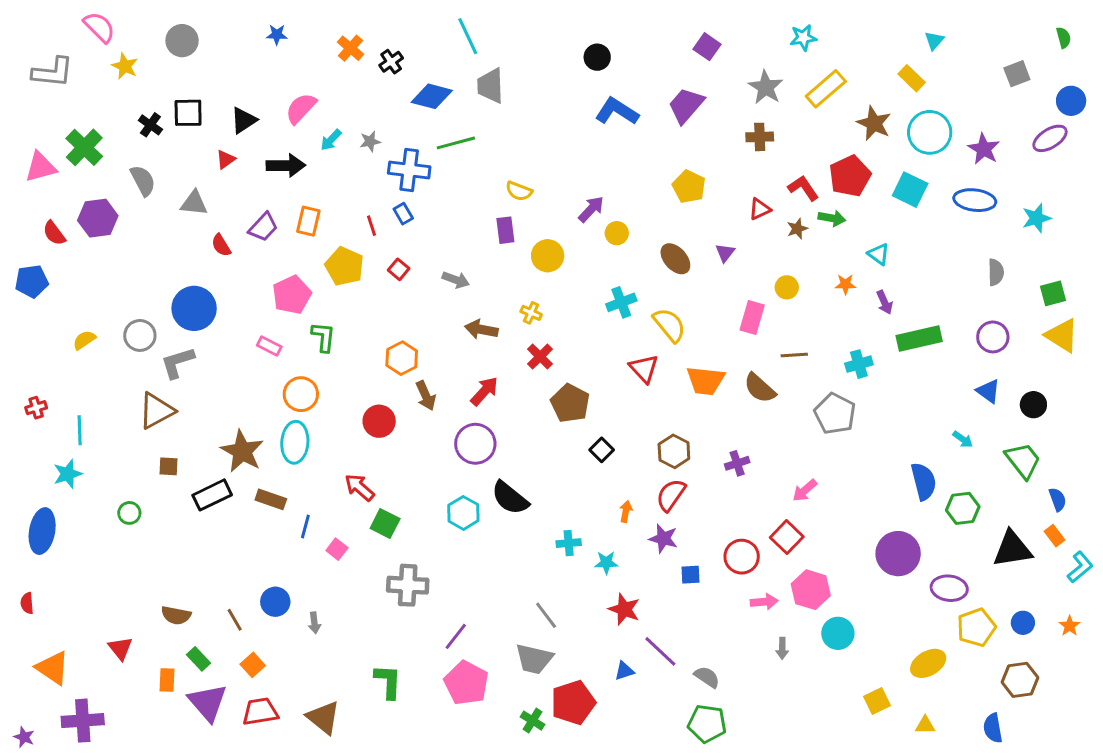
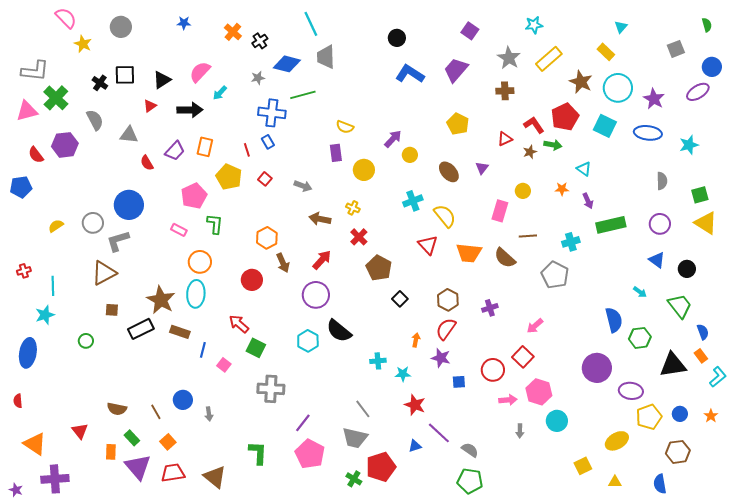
gray L-shape: (53, 72) -> (35, 71), moved
gray star: (370, 141) -> (258, 78), moved

